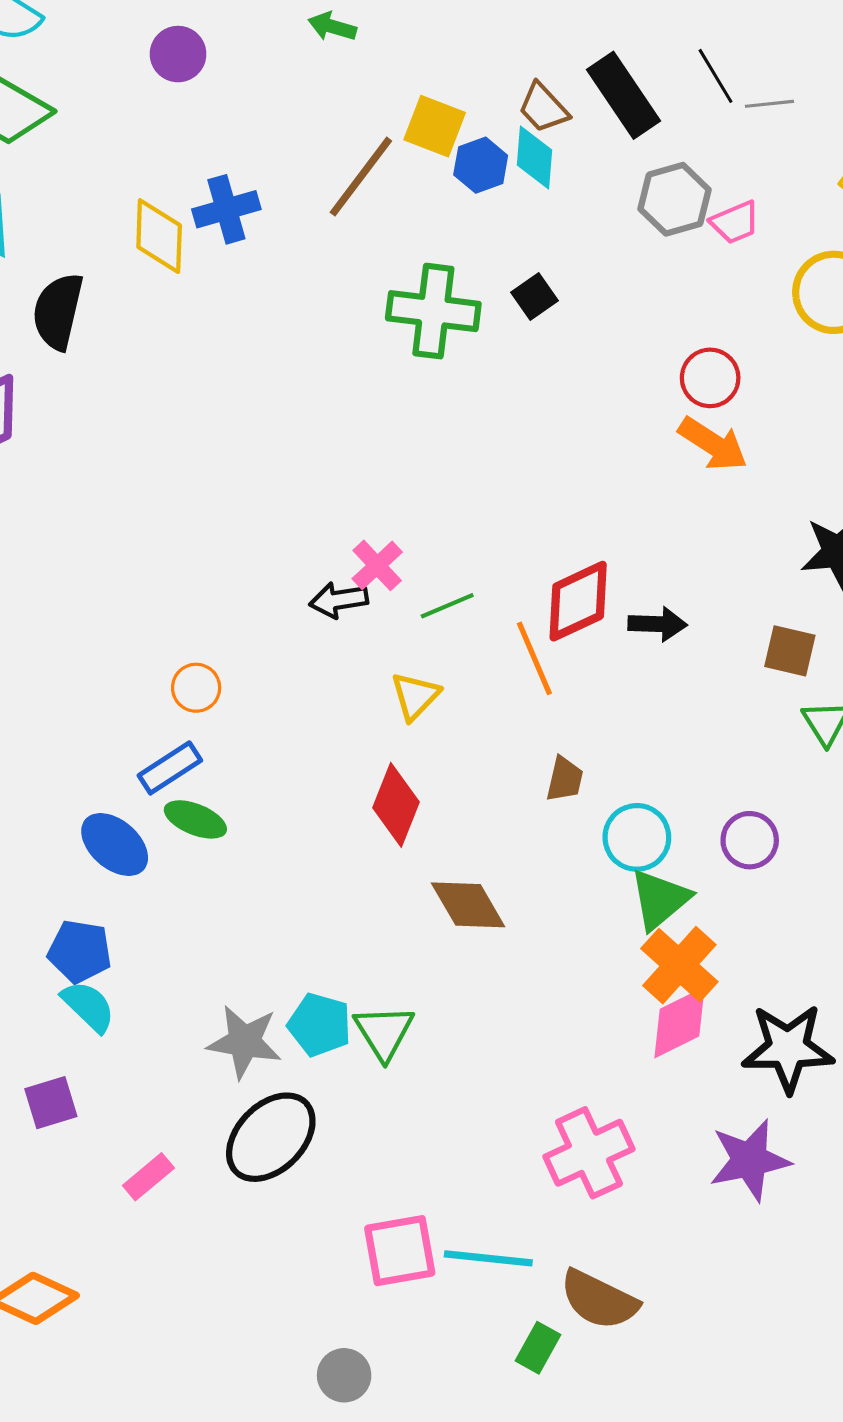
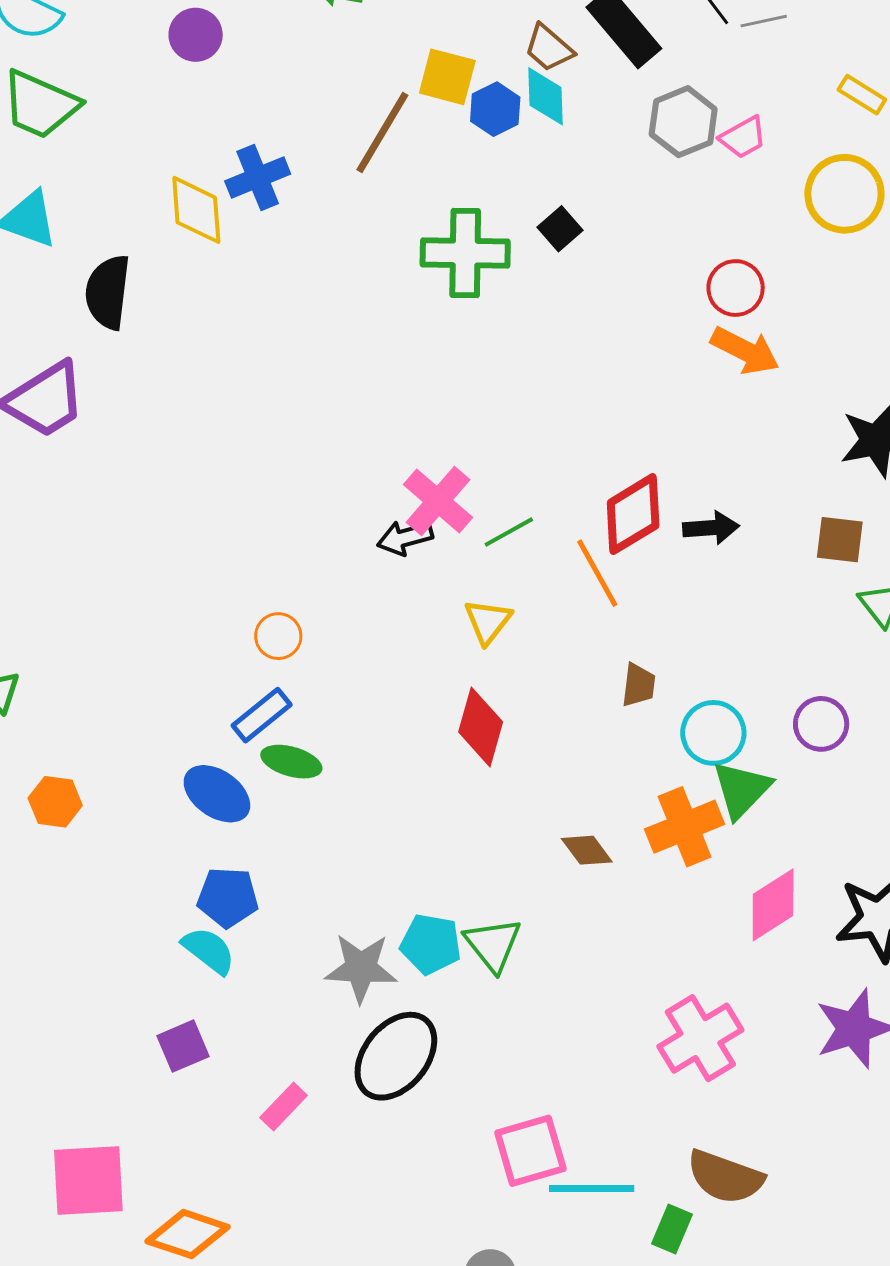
pink cross: (377, 565) -> (438, 501), size x1.4
brown diamond: (468, 905) -> (587, 850), moved, size x0.7
blue pentagon: (80, 951) -> (228, 897), moved
orange cross: (679, 965) -> (685, 827), moved, turned 32
cyan line: (488, 1258) -> (592, 1188), moved

